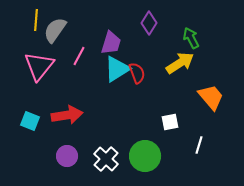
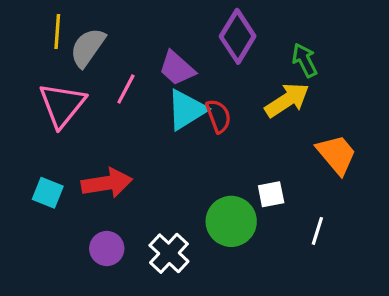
purple diamond: (149, 23) -> (238, 36), size x1.4
purple trapezoid: (111, 43) -> (177, 68), turned 115
green circle: (145, 156) -> (231, 221), moved

